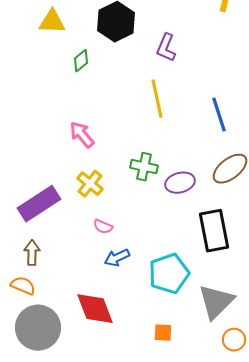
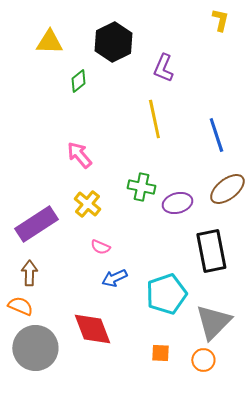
orange circle: (234, 340) -> (203, 360), moved

